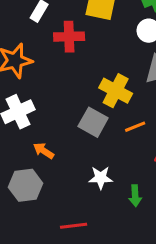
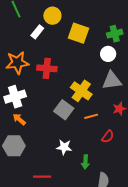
red cross: (69, 37) -> (47, 68), moved
orange arrow: (44, 151) -> (19, 119), moved

